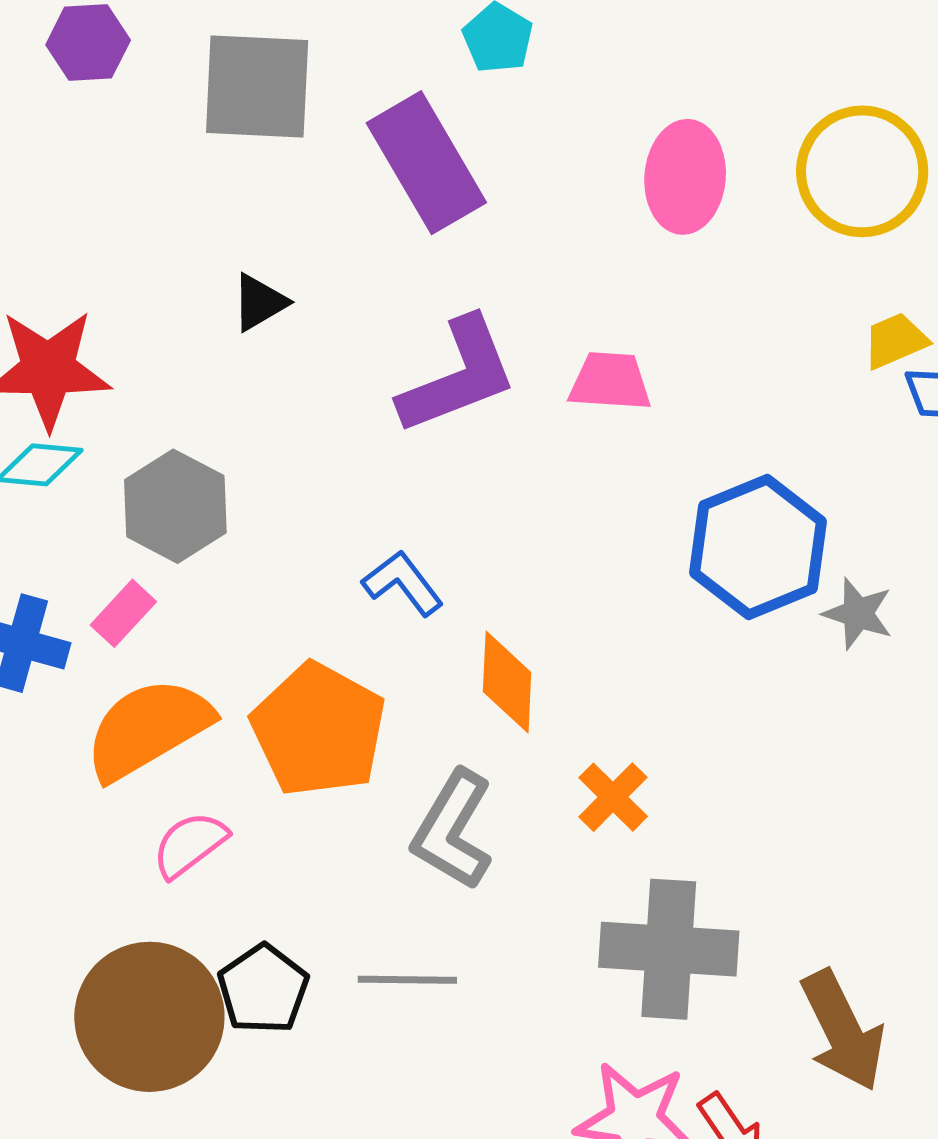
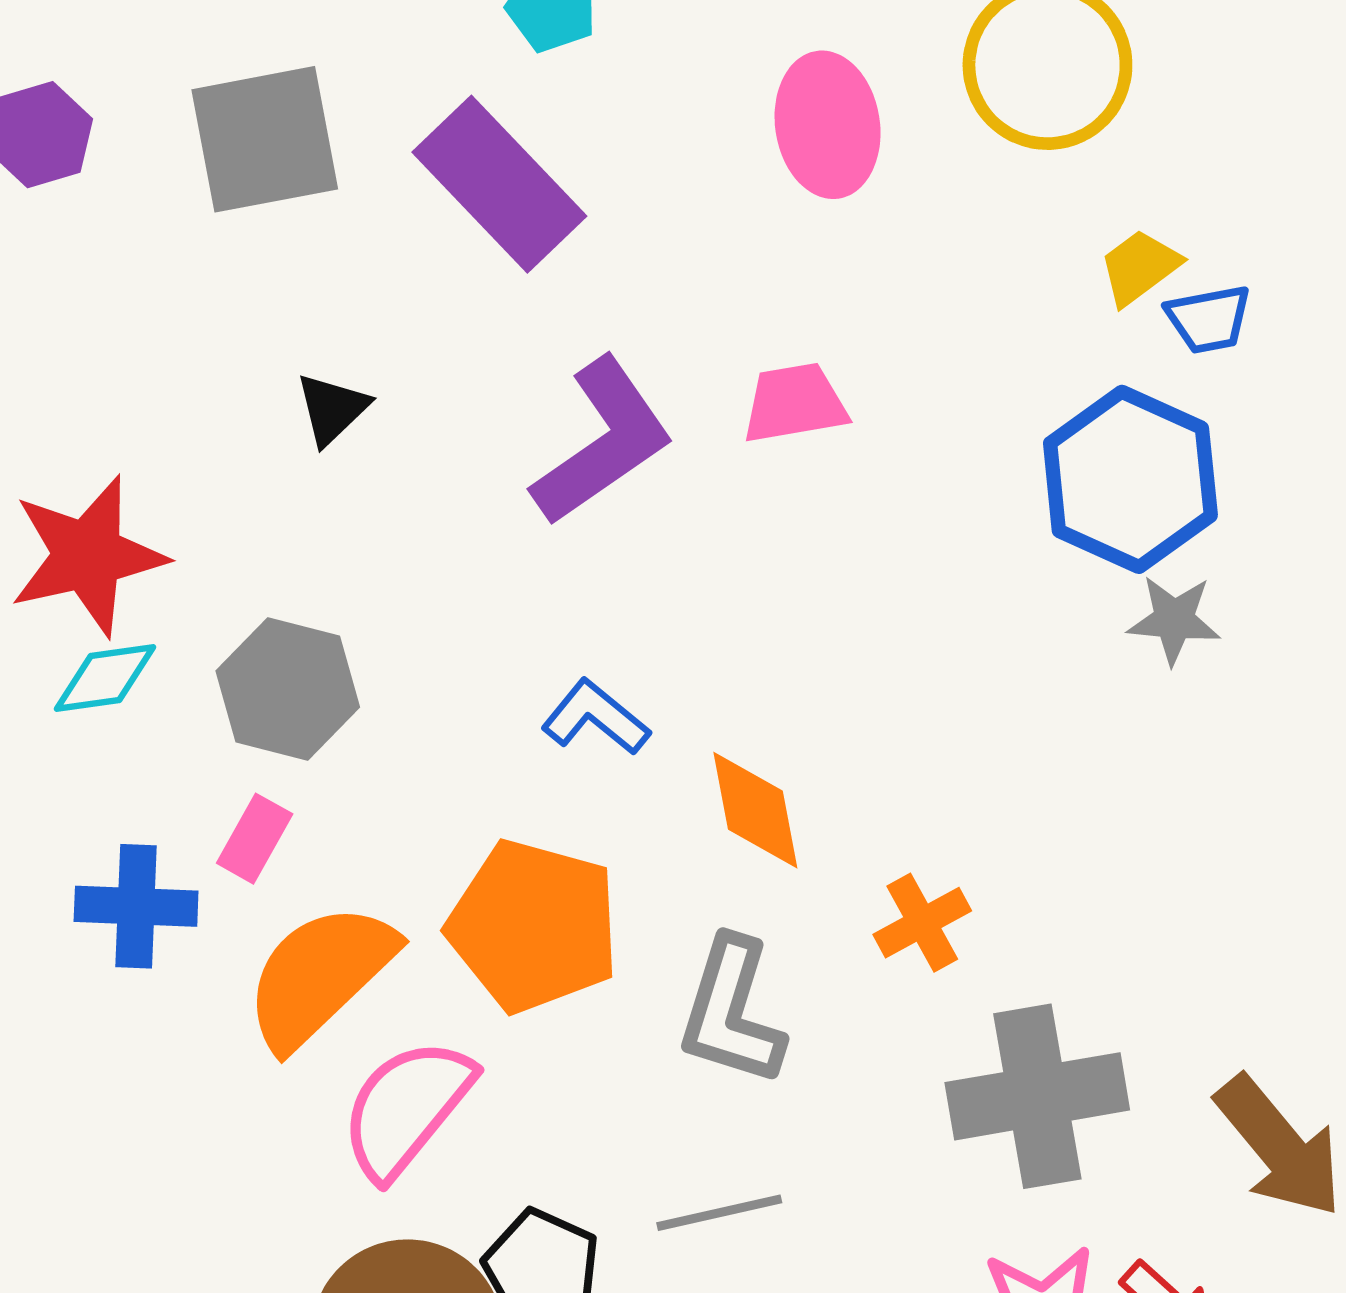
blue hexagon: (758, 547) -> (1130, 479), moved
orange cross: (613, 797) -> (922, 923), turned 30
pink semicircle: (190, 845) -> (407, 1108), size x1.5

